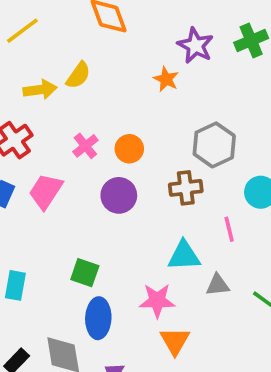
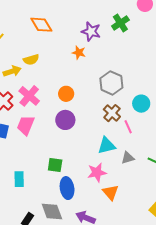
yellow semicircle: (78, 75) -> (31, 60), turned 49
pink cross: (85, 146) -> (29, 96), moved, size x1.5
brown cross: (186, 188) -> (112, 113), moved, turned -30

